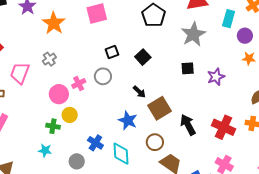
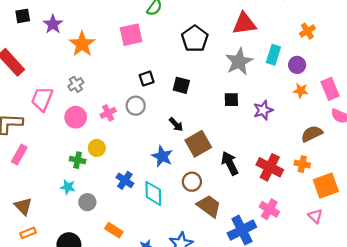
cyan rectangle: (229, 19) -> (273, 55), moved
black square: (143, 57) -> (181, 85), turned -35
pink circle: (59, 94) -> (76, 117), moved
gray circle: (77, 161) -> (87, 202), moved

